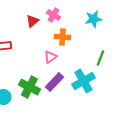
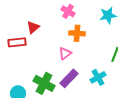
red triangle: (32, 21) -> (33, 27), moved
cyan cross: (83, 81) -> (98, 77), size x0.7

